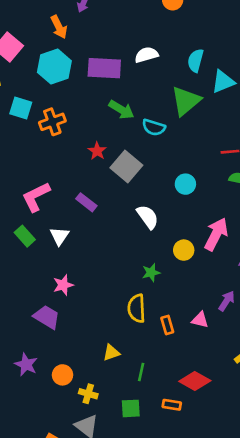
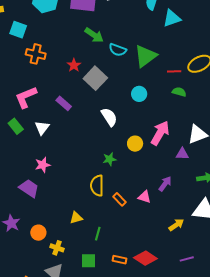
green triangle: (186, 101) -> (145, 56), moved
orange cross: (52, 122) -> (36, 54), moved, turned 30
orange rectangle: (167, 325) -> (119, 199), turned -32
red diamond: (195, 381) -> (145, 258), moved

